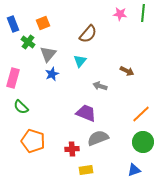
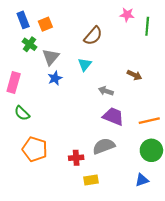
green line: (143, 13) -> (147, 26), moved
blue rectangle: (13, 24) -> (23, 20), moved
purple trapezoid: (86, 113) -> (113, 116), moved
orange line: (141, 114) -> (149, 121), turned 30

